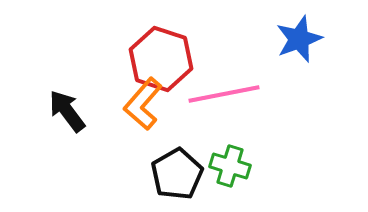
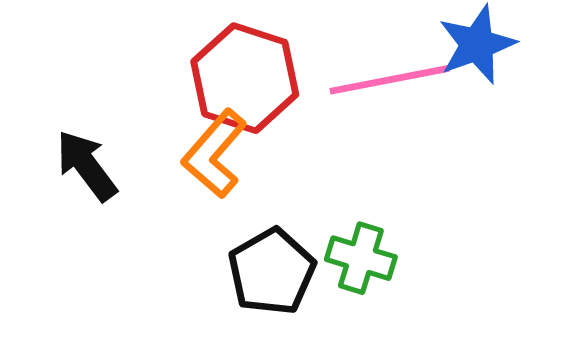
pink line: (224, 94) -> (389, 80), moved

